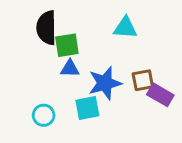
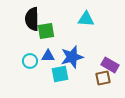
blue triangle: (70, 69) -> (48, 56), moved
brown square: (143, 80) -> (103, 78), moved
cyan circle: (44, 115) -> (30, 61), moved

